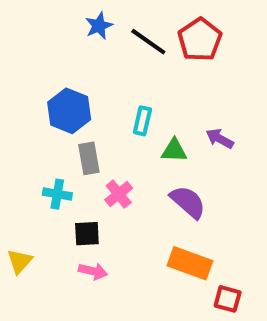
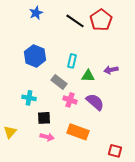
blue star: (99, 26) -> (36, 13), moved
purple arrow: (220, 139) -> (111, 70), turned -40
gray rectangle: (89, 158) -> (59, 82), moved, turned -42
pink cross: (119, 194) -> (70, 100), moved, turned -32
orange rectangle: (190, 263) -> (78, 132), moved

